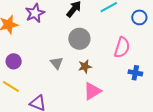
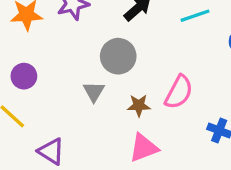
gray circle: (79, 39) -> (118, 56), moved
pink semicircle: (122, 47) -> (179, 92), moved

